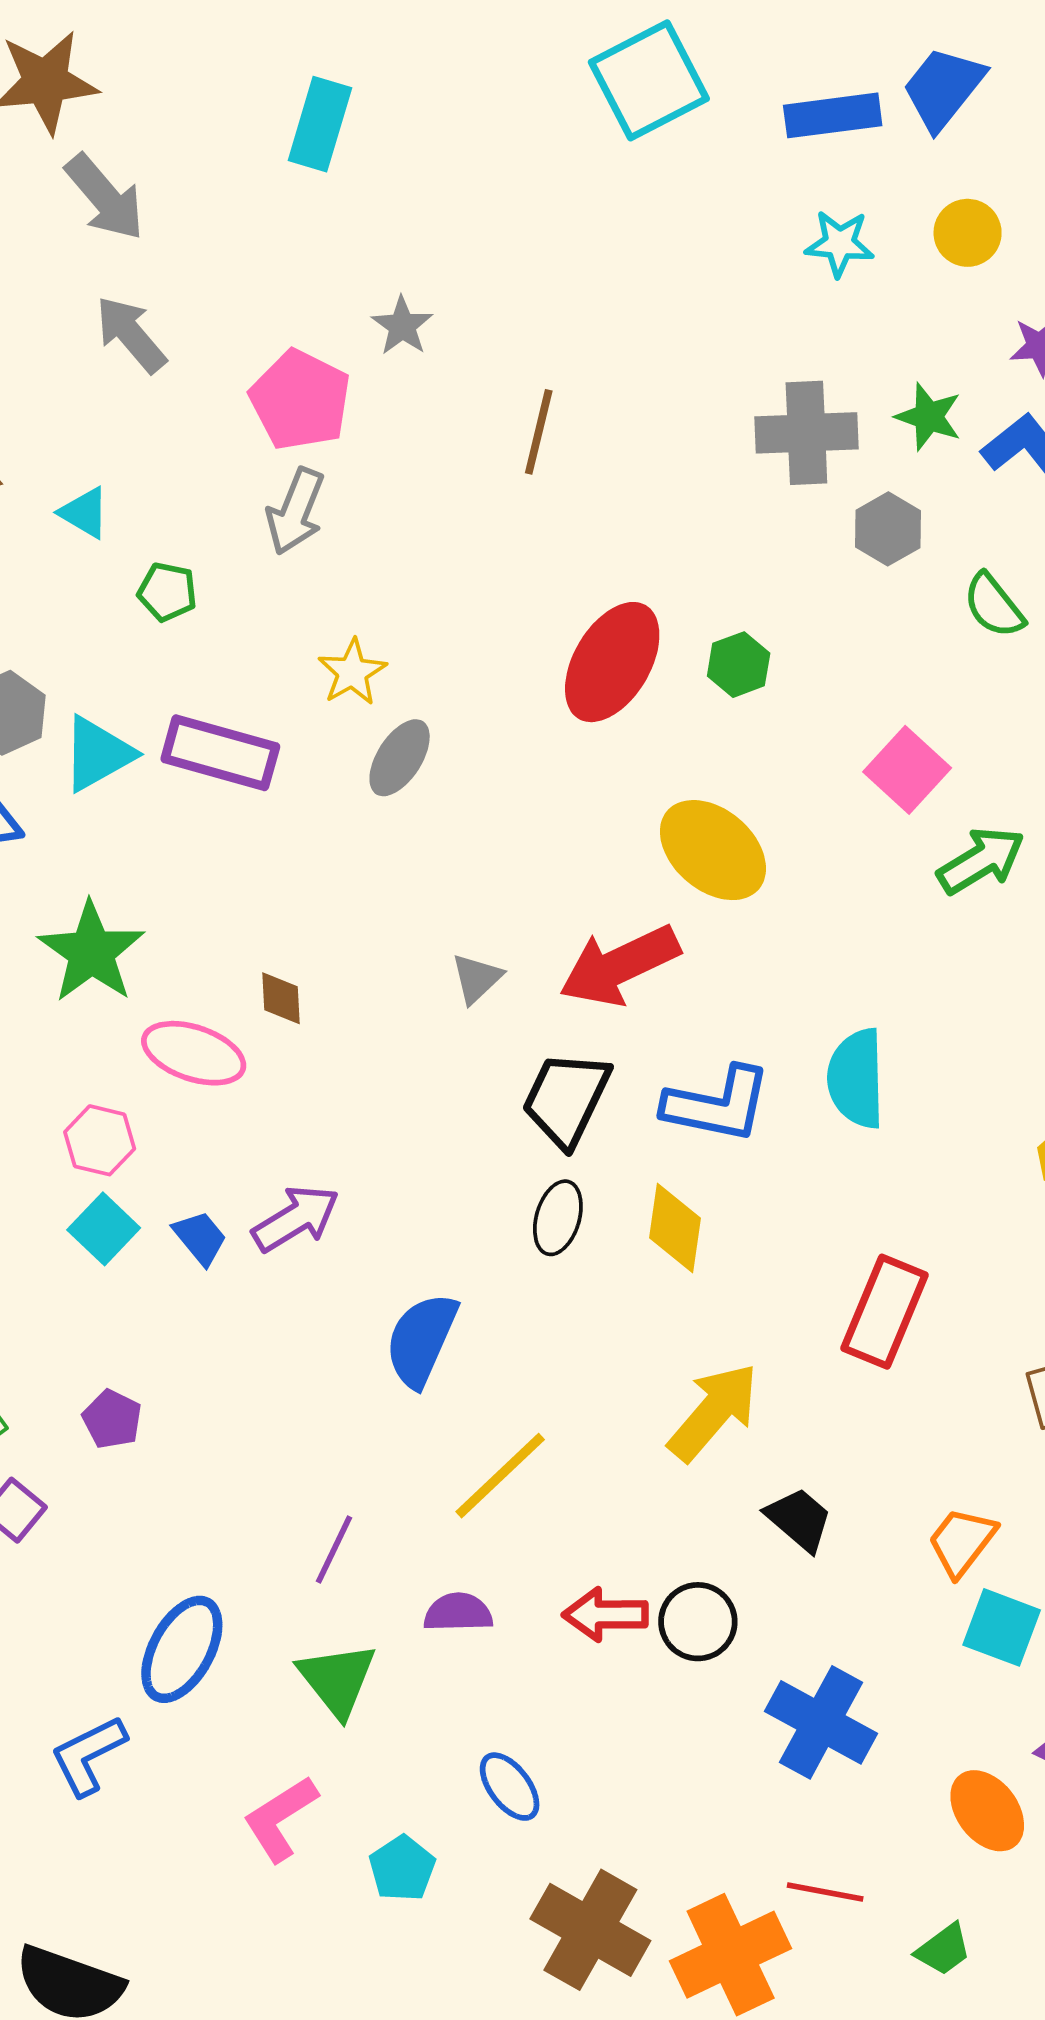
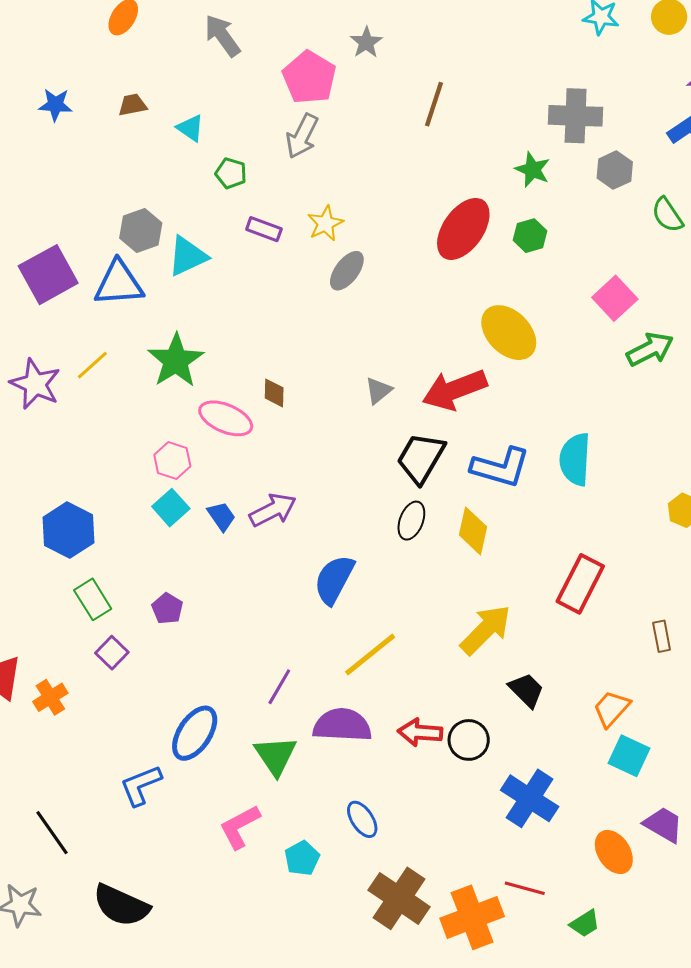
green star: (929, 417) -> (533, 170), moved
purple rectangle: (220, 753) -> (264, 229), moved, size x0.6
purple semicircle: (458, 1612) -> (342, 725), size x1.6

